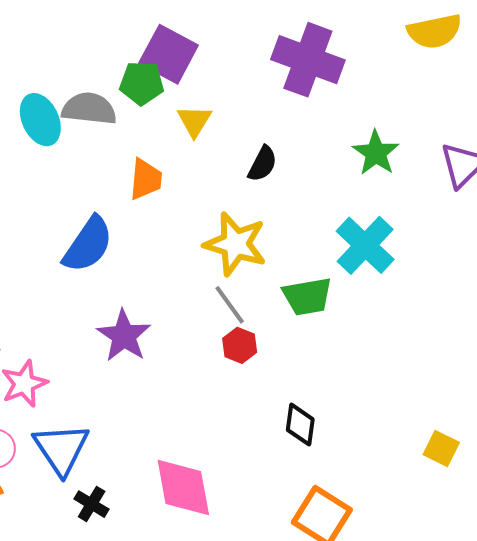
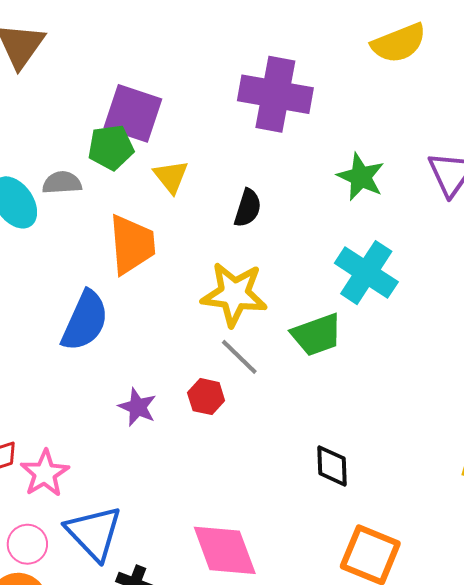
gray semicircle: (89, 109) -> (62, 183), size x0.7
orange trapezoid: (146, 179) -> (132, 244), size x1.4
purple star: (124, 336) -> (137, 407), size x0.7
red hexagon: (240, 345) -> (206, 397), moved

